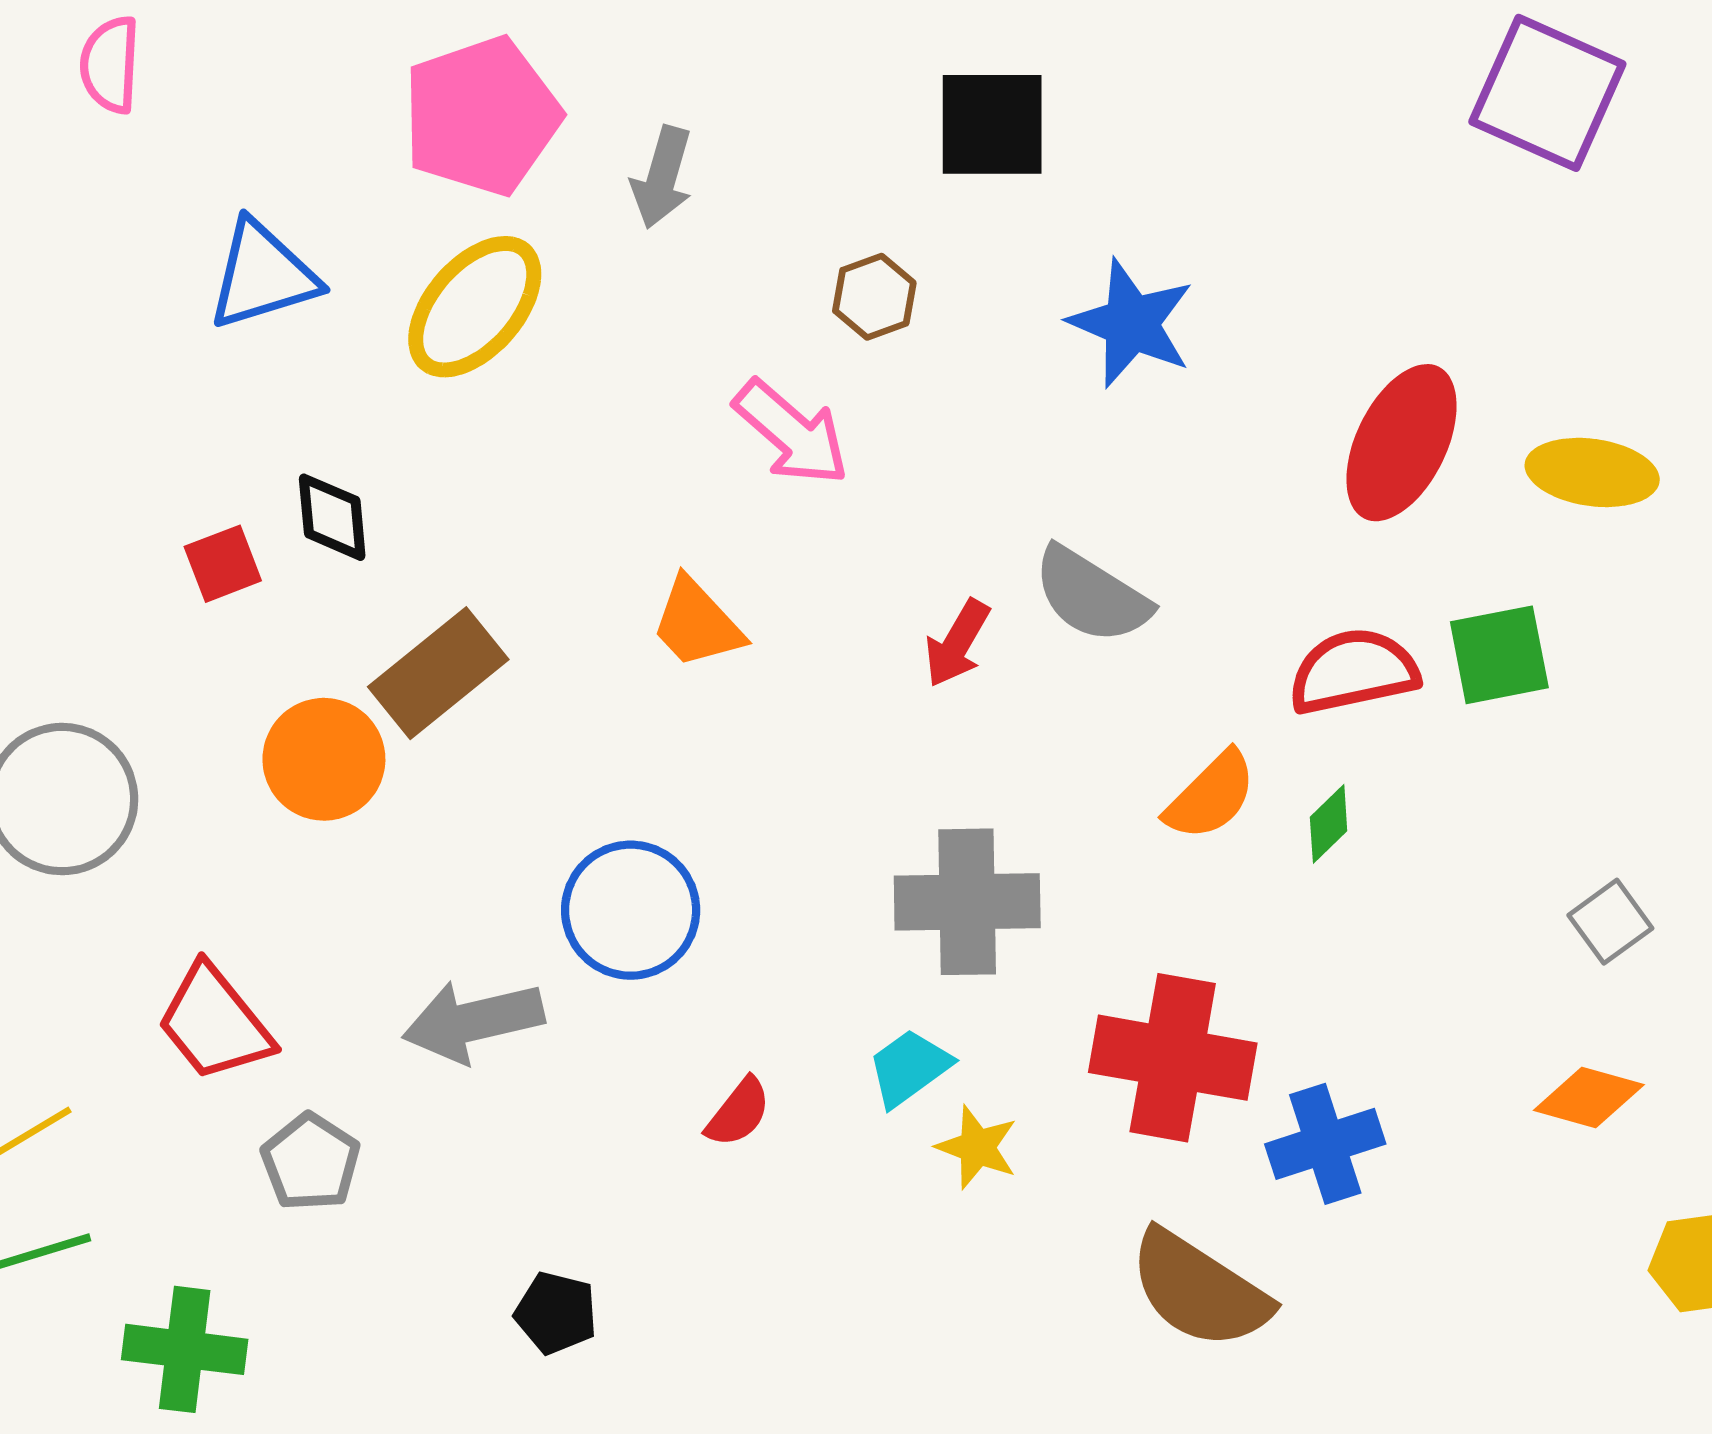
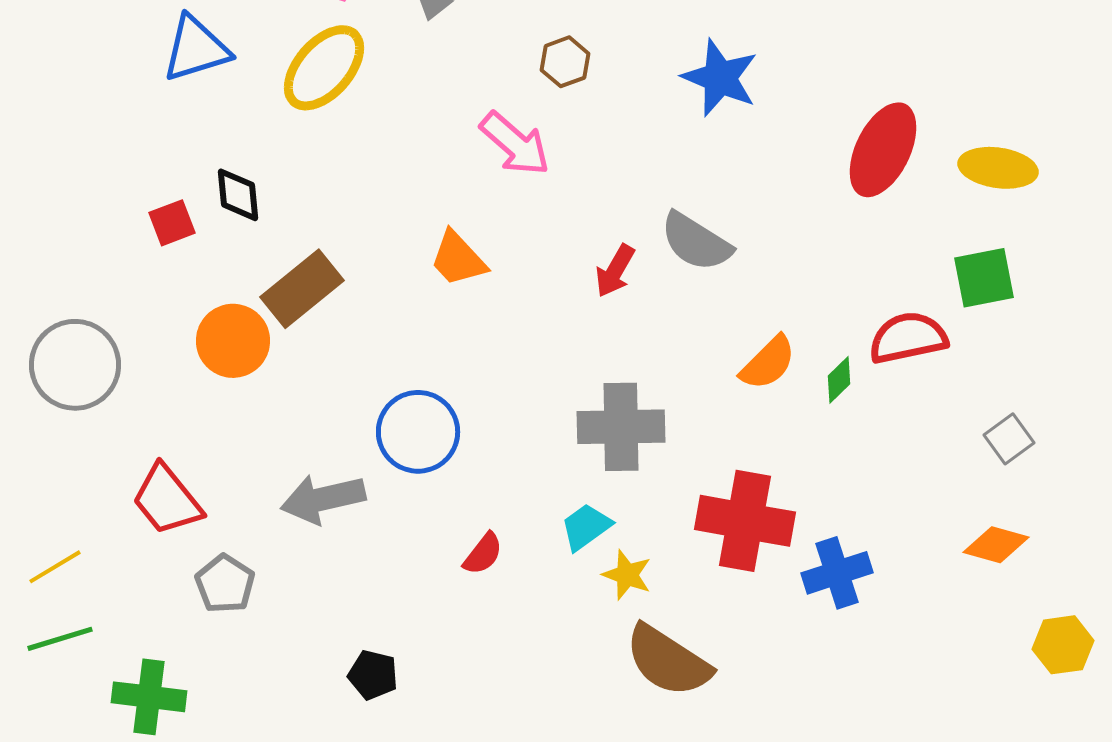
green square: (1499, 655) -> (984, 278), moved
red semicircle: (1353, 671) -> (908, 338), moved
brown semicircle: (1199, 1290) -> (668, 661), moved

